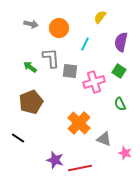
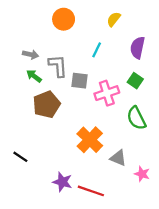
gray arrow: (31, 24) -> (31, 54), moved
orange circle: (59, 28) -> (64, 19), moved
brown pentagon: (31, 102) -> (47, 104), moved
green semicircle: (120, 104) -> (136, 118), size x1.5
red line: (80, 168) -> (91, 191), turned 30

